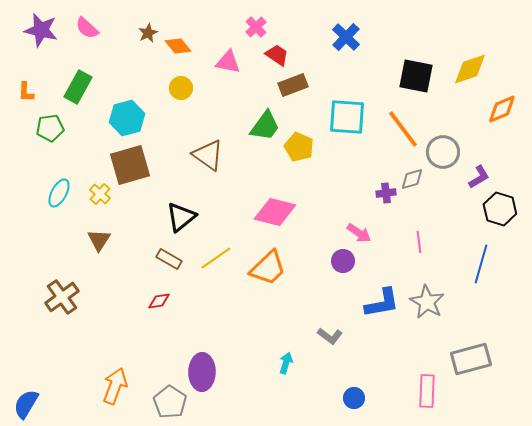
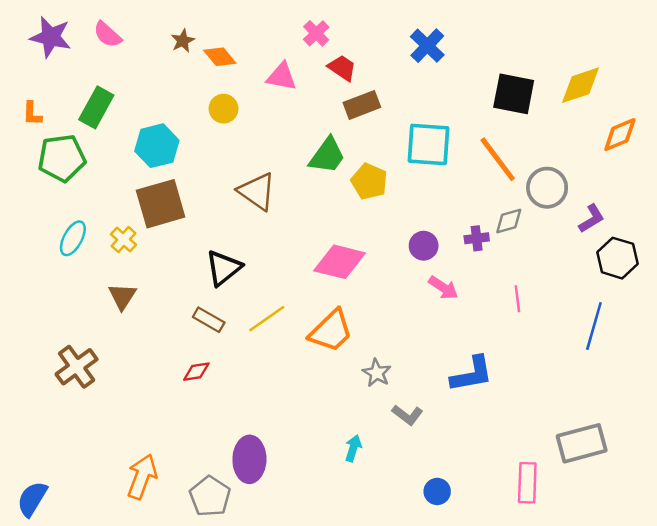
green pentagon: (50, 128) -> (62, 158), size x1.4
purple circle: (343, 261) -> (424, 246), moved
gray star: (427, 302) -> (377, 373), moved, size x0.7

